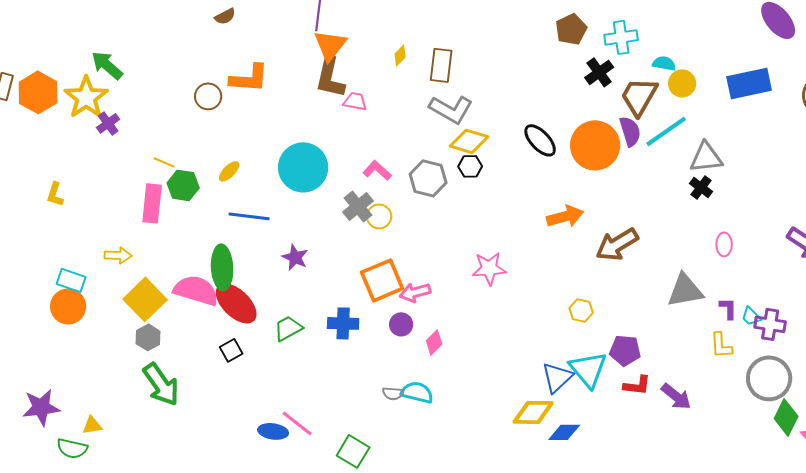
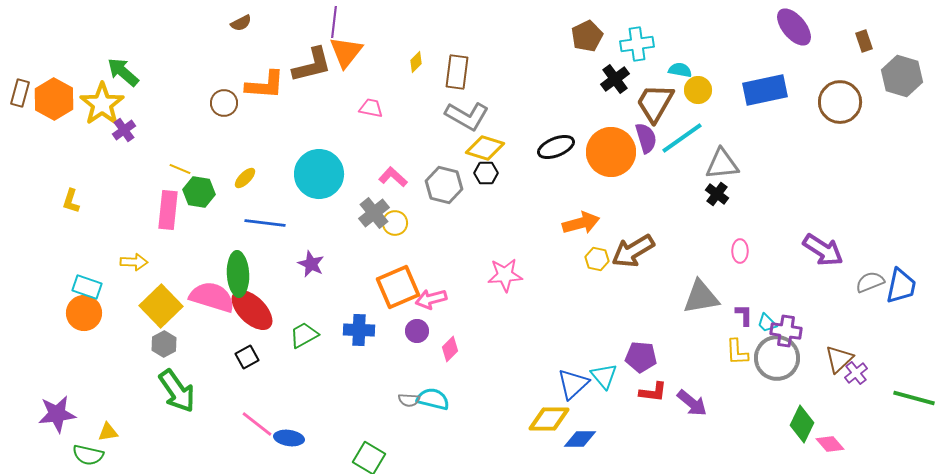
brown L-shape: (330, 77) -> (312, 65), moved, turned -117
black ellipse: (540, 140) -> (556, 147), turned -69
yellow hexagon: (581, 310) -> (597, 259), moved
cyan triangle: (588, 369) -> (604, 376), size x0.7
gray circle: (769, 378) -> (777, 358), moved
pink line: (297, 423) -> (257, 424), moved

